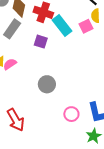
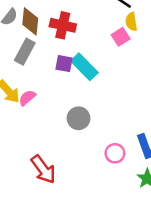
cyan rectangle: (62, 25) -> (84, 67), moved

